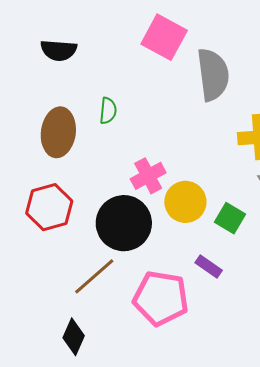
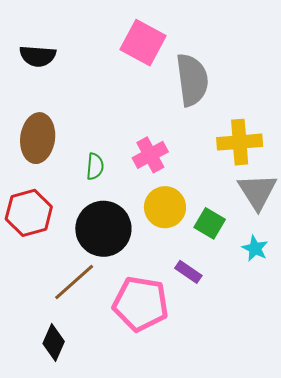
green semicircle: (108, 111) -> (95, 167), moved
pink cross: (148, 176) -> (150, 155), moved

